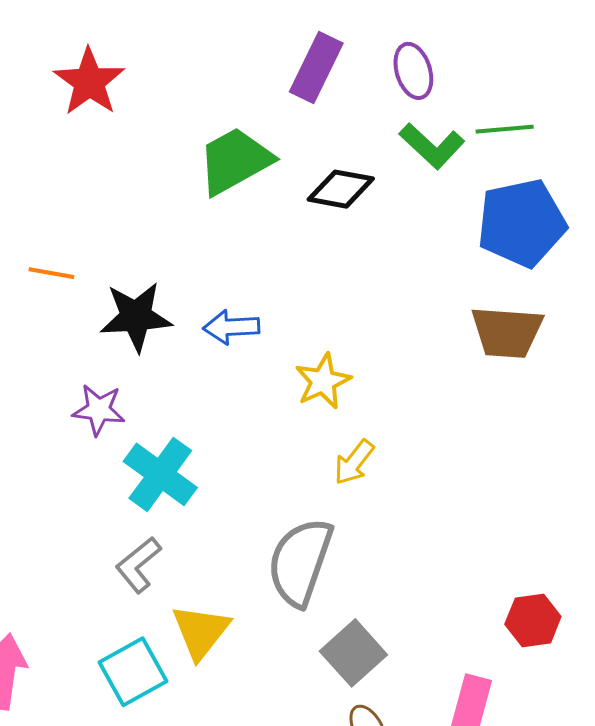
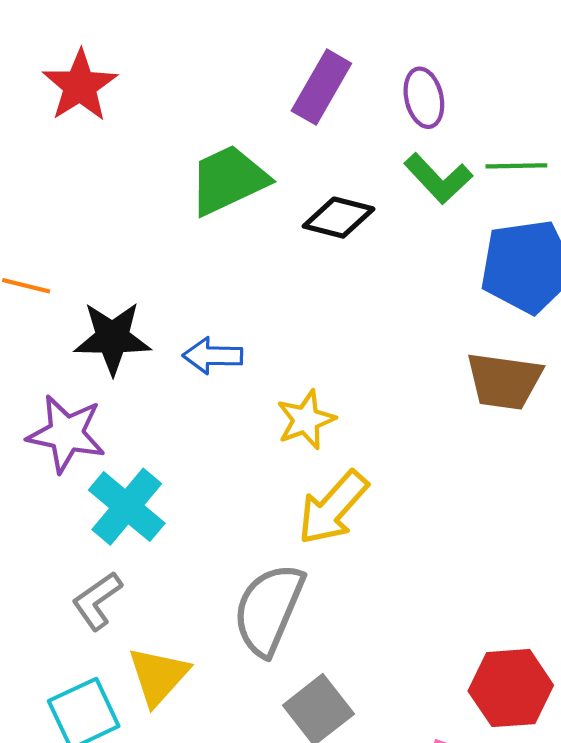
purple star: (99, 410) -> (66, 434), size x1.4
yellow arrow: (354, 462) -> (333, 508), size x1.6
red hexagon: (533, 620) -> (511, 688), size x1.4

